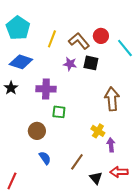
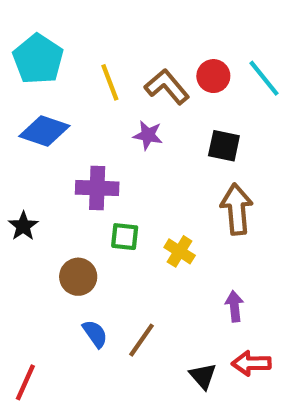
yellow line: (52, 39) -> (110, 82), turned -42
cyan line: (125, 48) -> (264, 78), moved
black square: (91, 63) -> (224, 146), moved
black star: (11, 88) -> (23, 226), moved
yellow cross: (98, 131) -> (180, 251), moved
brown line: (77, 162) -> (142, 340), moved

